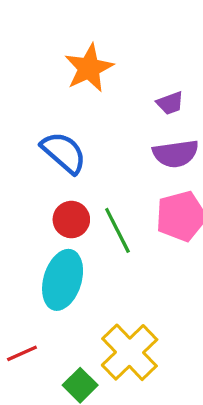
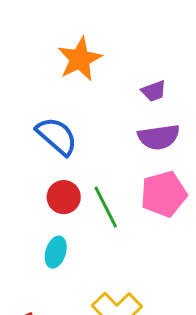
cyan ellipse: (63, 280) -> (56, 252), size x0.6

